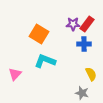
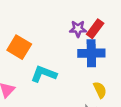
orange square: (39, 34) -> (19, 47), moved
blue cross: (84, 44) -> (91, 53), size x1.5

